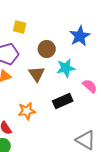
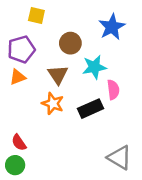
pink semicircle: (90, 86) -> (113, 90), moved, turned 42
orange star: (27, 111) -> (53, 104), moved, turned 30

